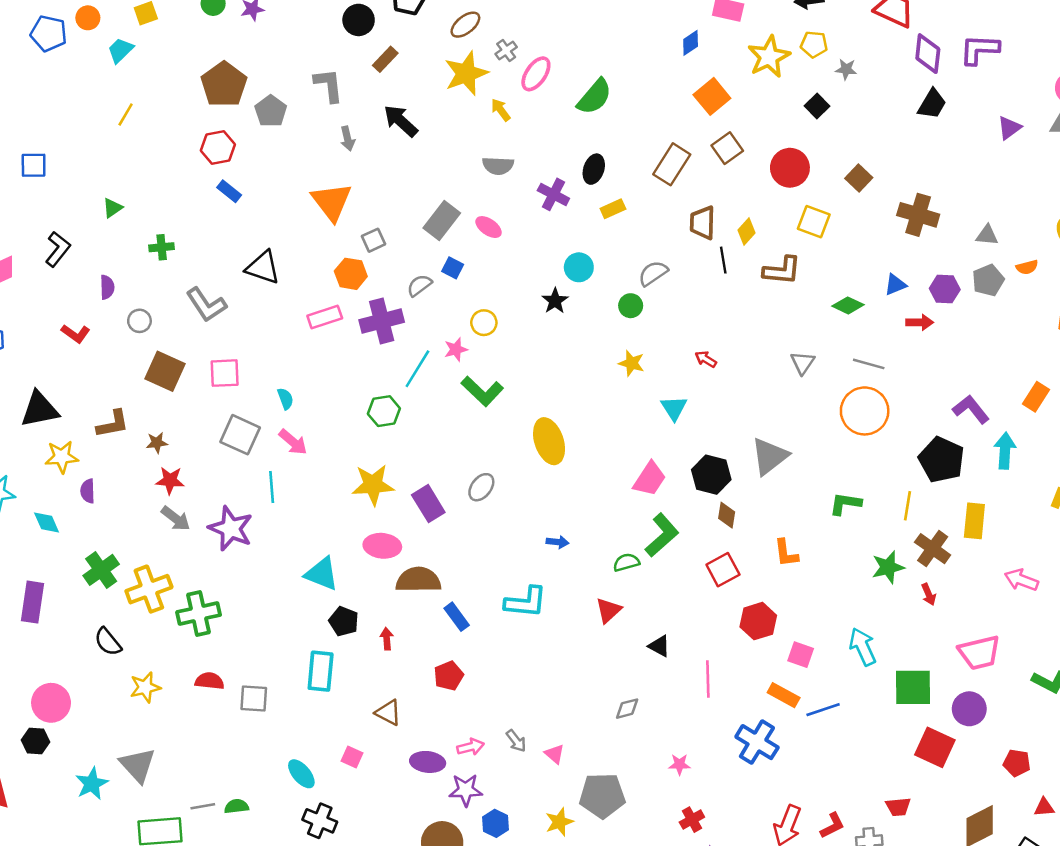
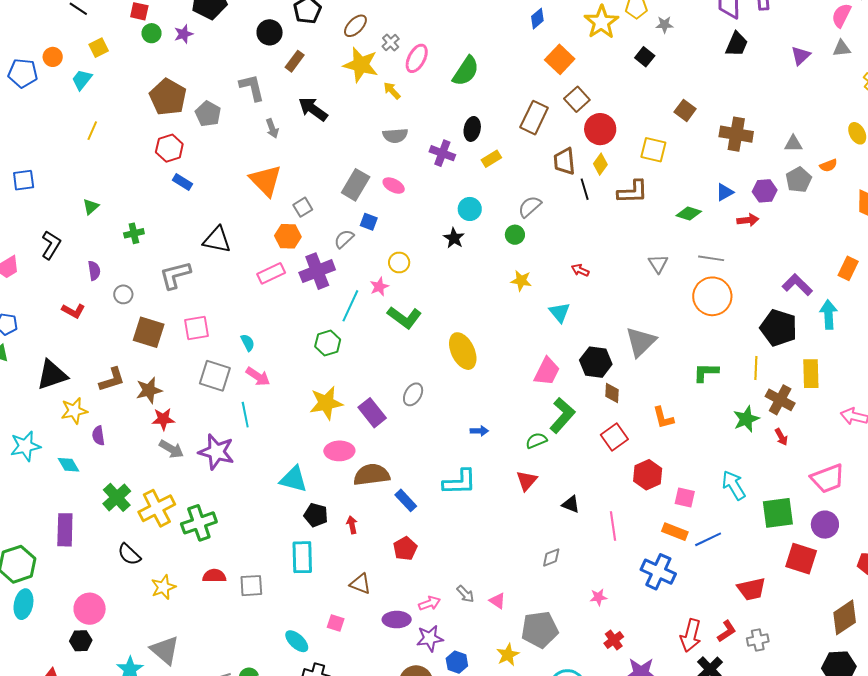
yellow star: (466, 73) -> (361, 65), turned -30
red circle: (790, 168) -> (600, 129), moved
gray L-shape: (206, 305) -> (175, 275), turned 116
brown star: (157, 443) -> (149, 390), size x1.5
red trapezoid: (898, 807) -> (751, 589), moved, size x1.4

